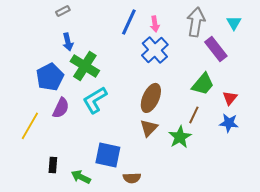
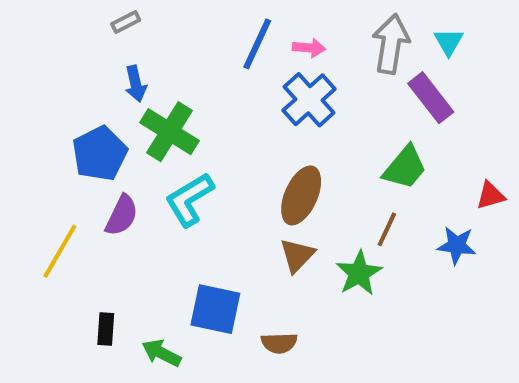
cyan triangle: (234, 23) -> (449, 42), moved
pink arrow: (155, 24) -> (309, 48), turned -77
red triangle: (230, 98) -> (491, 195), moved, turned 35
brown semicircle: (132, 178) -> (279, 343), moved

